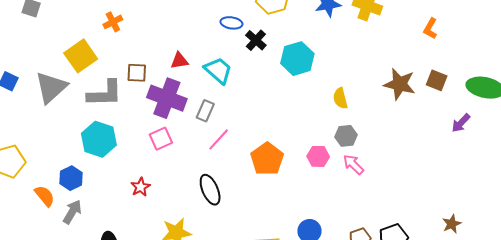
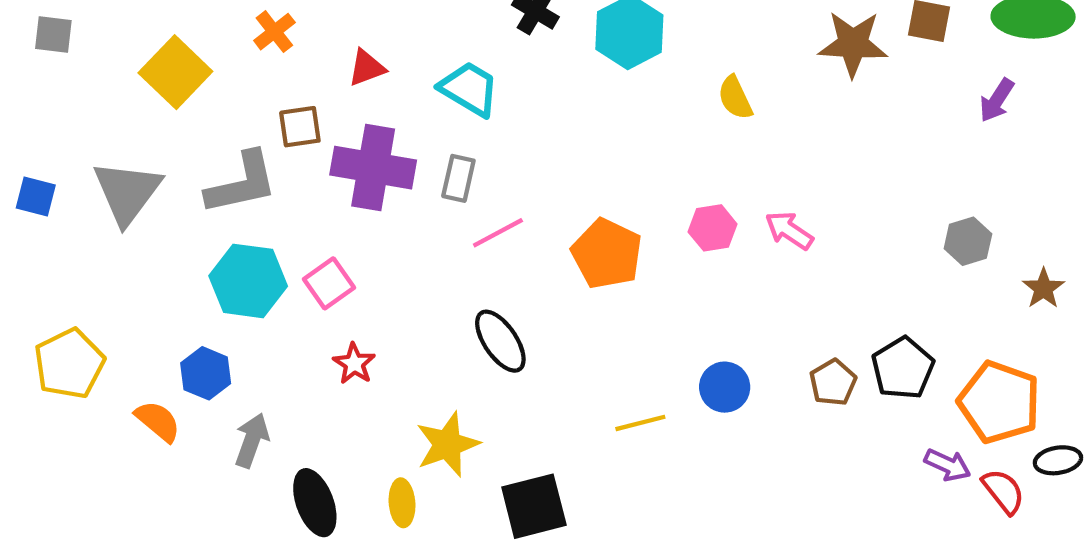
orange cross: (113, 22) -> (274, 32), moved
yellow square: (81, 56) -> (175, 72), moved
red triangle: (179, 61) -> (367, 68), moved
gray hexagon: (346, 136) -> (968, 241), moved
pink square: (161, 139) -> (329, 283), moved
pink line: (219, 139) -> (498, 233), turned 30
gray arrow: (72, 212) -> (252, 440), moved
brown star: (452, 224) -> (1043, 288), moved

